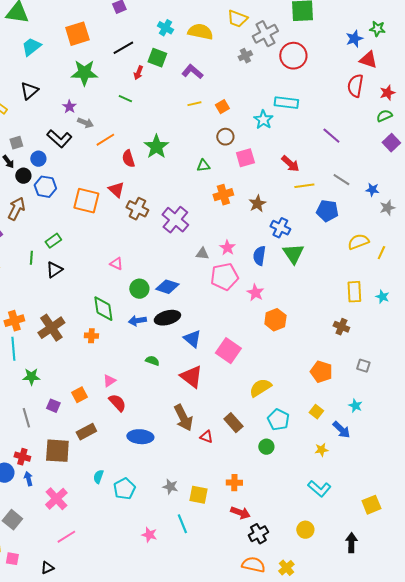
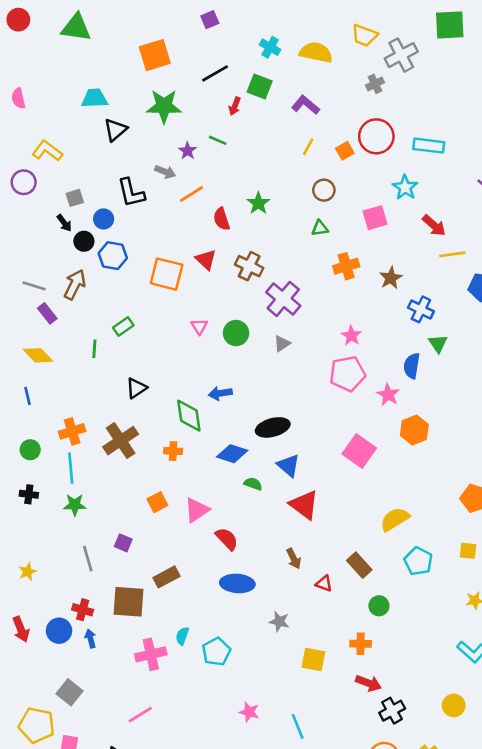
cyan trapezoid: (31, 47) -> (94, 98), moved, turned 35
red circle: (293, 56) -> (376, 136), moved
black triangle: (29, 91) -> (115, 130), moved
yellow line: (194, 104) -> (308, 147), turned -48
purple star: (69, 107) -> (188, 151), moved
cyan star: (263, 120) -> (405, 187), moved
brown circle: (225, 137) -> (324, 190), moved
black L-shape: (59, 139) -> (131, 193), turned 35
green star: (156, 147) -> (258, 203), size x0.7
brown cross: (137, 209) -> (249, 266), moved
gray triangle: (202, 254) -> (282, 344), moved, turned -40
green triangle: (293, 254) -> (438, 344), size x0.7
blue semicircle: (259, 256) -> (412, 366), moved
pink triangle: (116, 264) -> (199, 326), moved, turned 32
black triangle: (54, 270) -> (136, 388), moved
blue diamond: (167, 287) -> (232, 454), moved
green circle: (139, 289) -> (236, 333), moved
blue arrow: (137, 321) -> (220, 393), moved
blue triangle: (192, 339) -> (288, 465), moved
pink square: (228, 351) -> (359, 451), moved
green star: (31, 377) -> (75, 505), moved
pink triangle: (109, 381) -> (197, 510), size x1.5
orange square: (79, 395) -> (157, 502), moved
red semicircle: (117, 403) -> (227, 539), moved
yellow square: (316, 412) -> (468, 551), turned -32
brown arrow: (183, 418) -> (294, 559), size x0.6
green circle: (266, 447) -> (379, 606), moved
gray star: (170, 487) -> (279, 622), moved
pink cross: (56, 499) -> (151, 654), moved, turned 30
cyan line: (182, 524) -> (298, 726), moved

